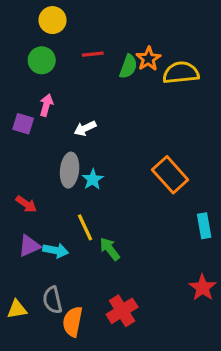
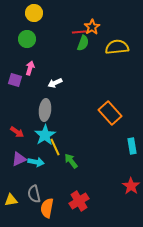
red line: (93, 54) -> (79, 32), moved
orange star: (148, 59) -> (92, 27), moved
cyan star: (93, 179) -> (45, 135), moved, size x1.5

